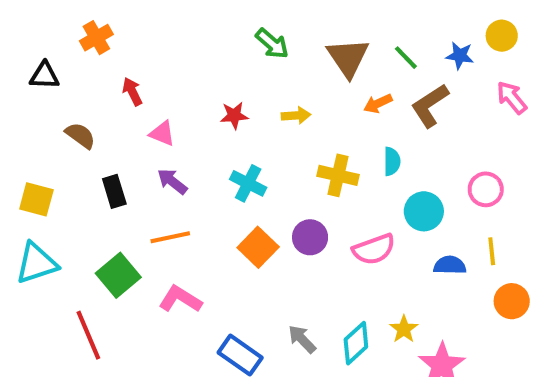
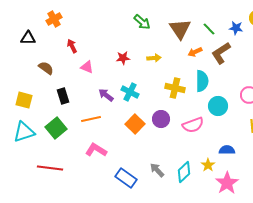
cyan semicircle: (392, 161) -> (202, 81), size x1.5
purple arrow: (172, 181) -> (106, 95), moved
blue semicircle: (450, 265) -> (227, 150), moved
green square: (118, 275) -> (56, 128), moved
red line: (88, 335) -> (50, 168), turned -60

